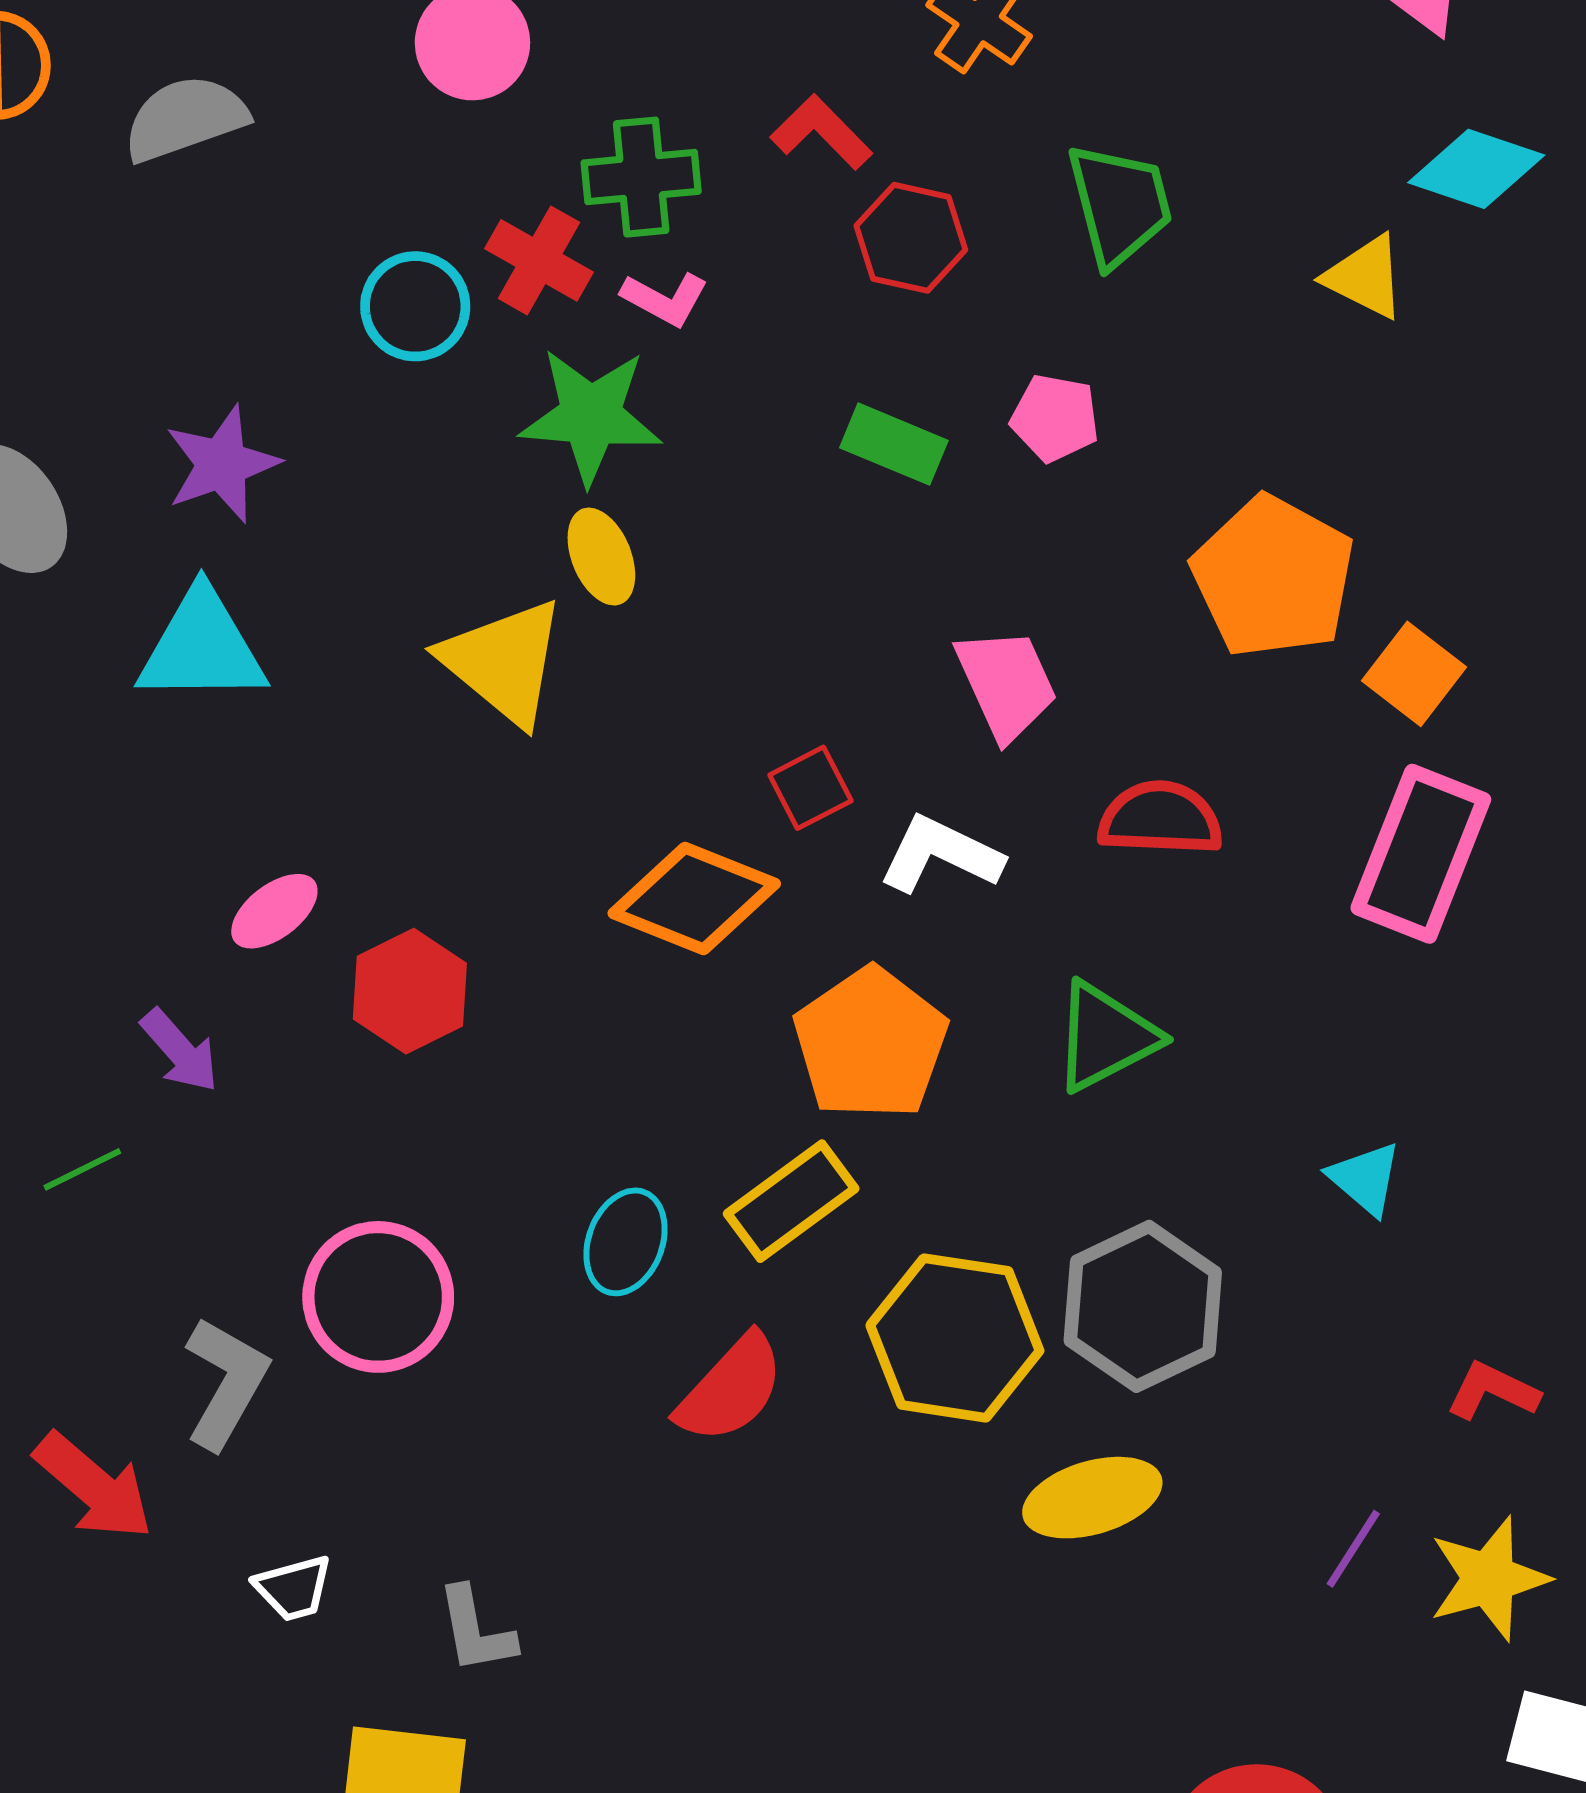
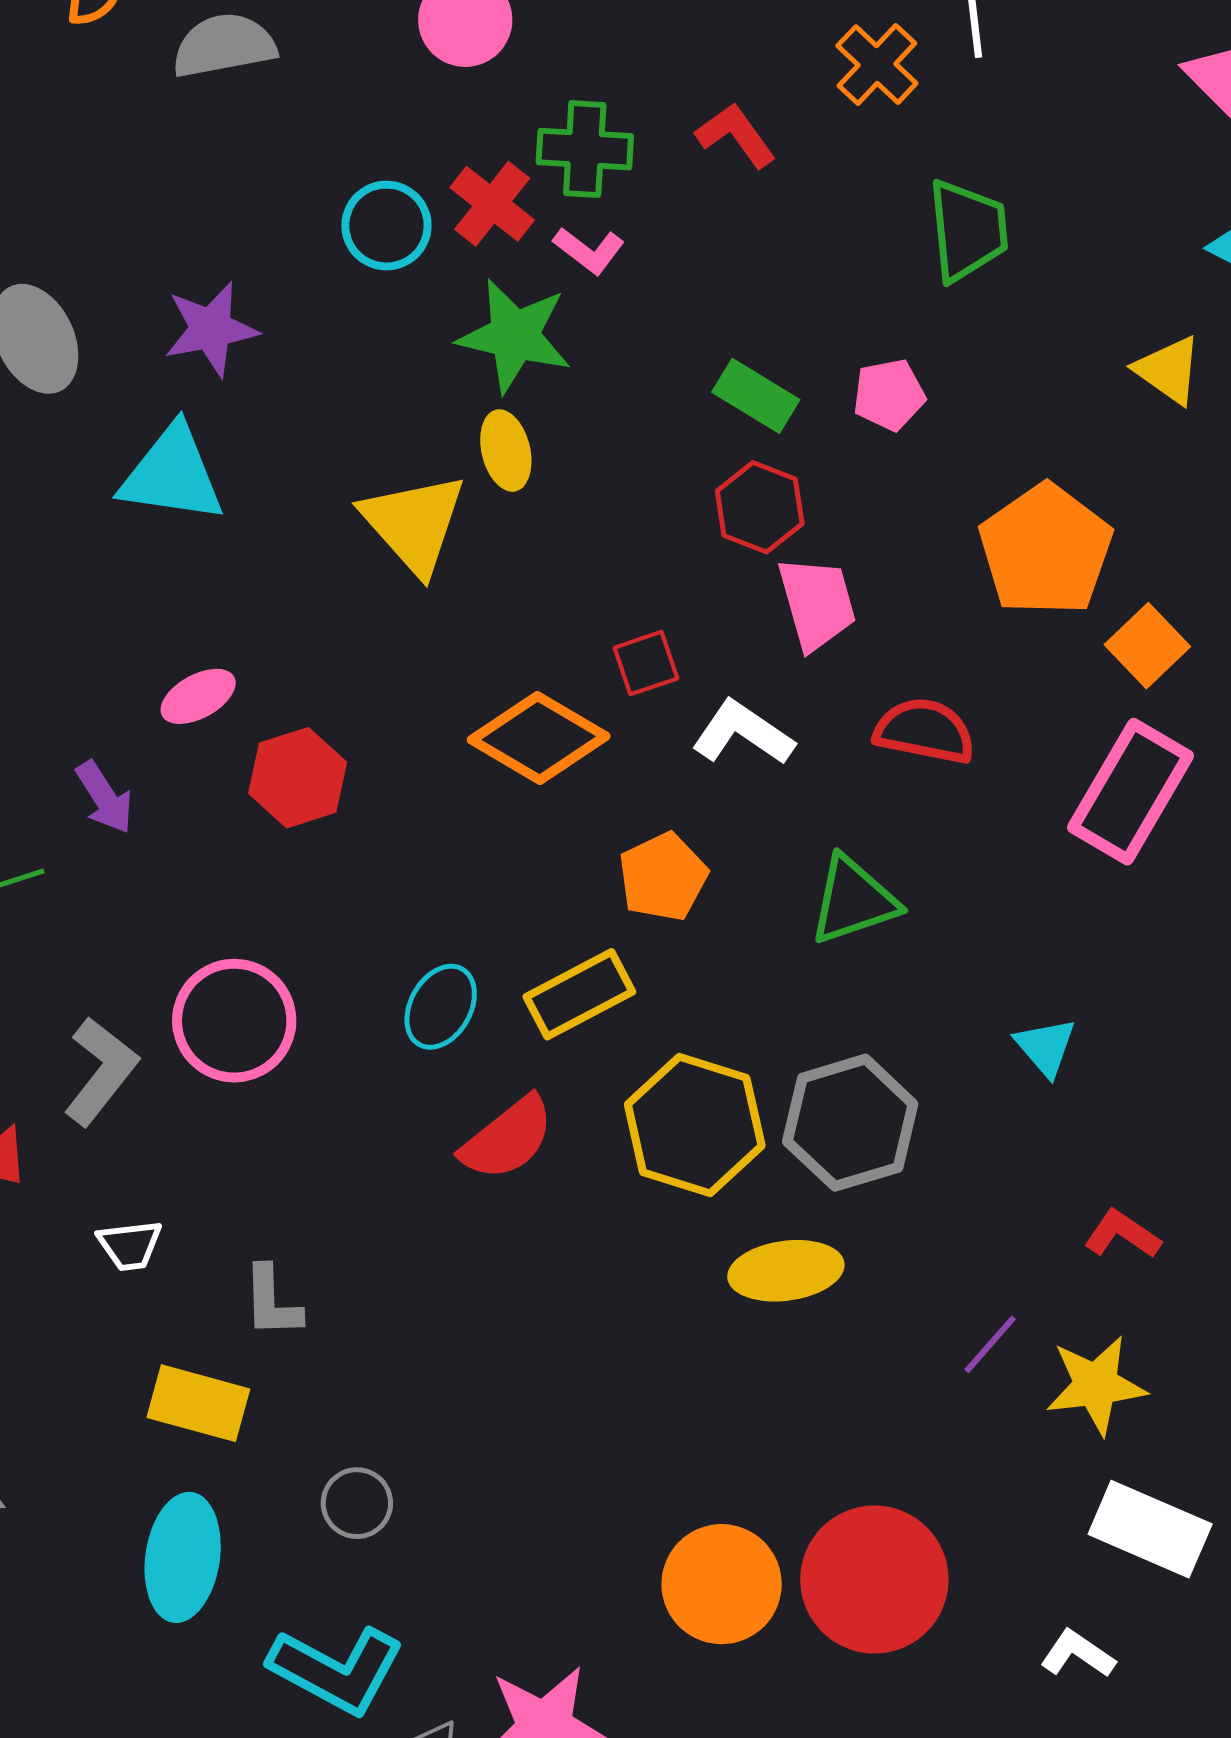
red hexagon: (911, 238) -> (760, 507), moved
yellow triangle: (1365, 277) -> (1168, 370), moved
pink pentagon: (1055, 418) -> (889, 395), turned -30
orange pentagon: (871, 1044) -> (663, 877), size x0.7

